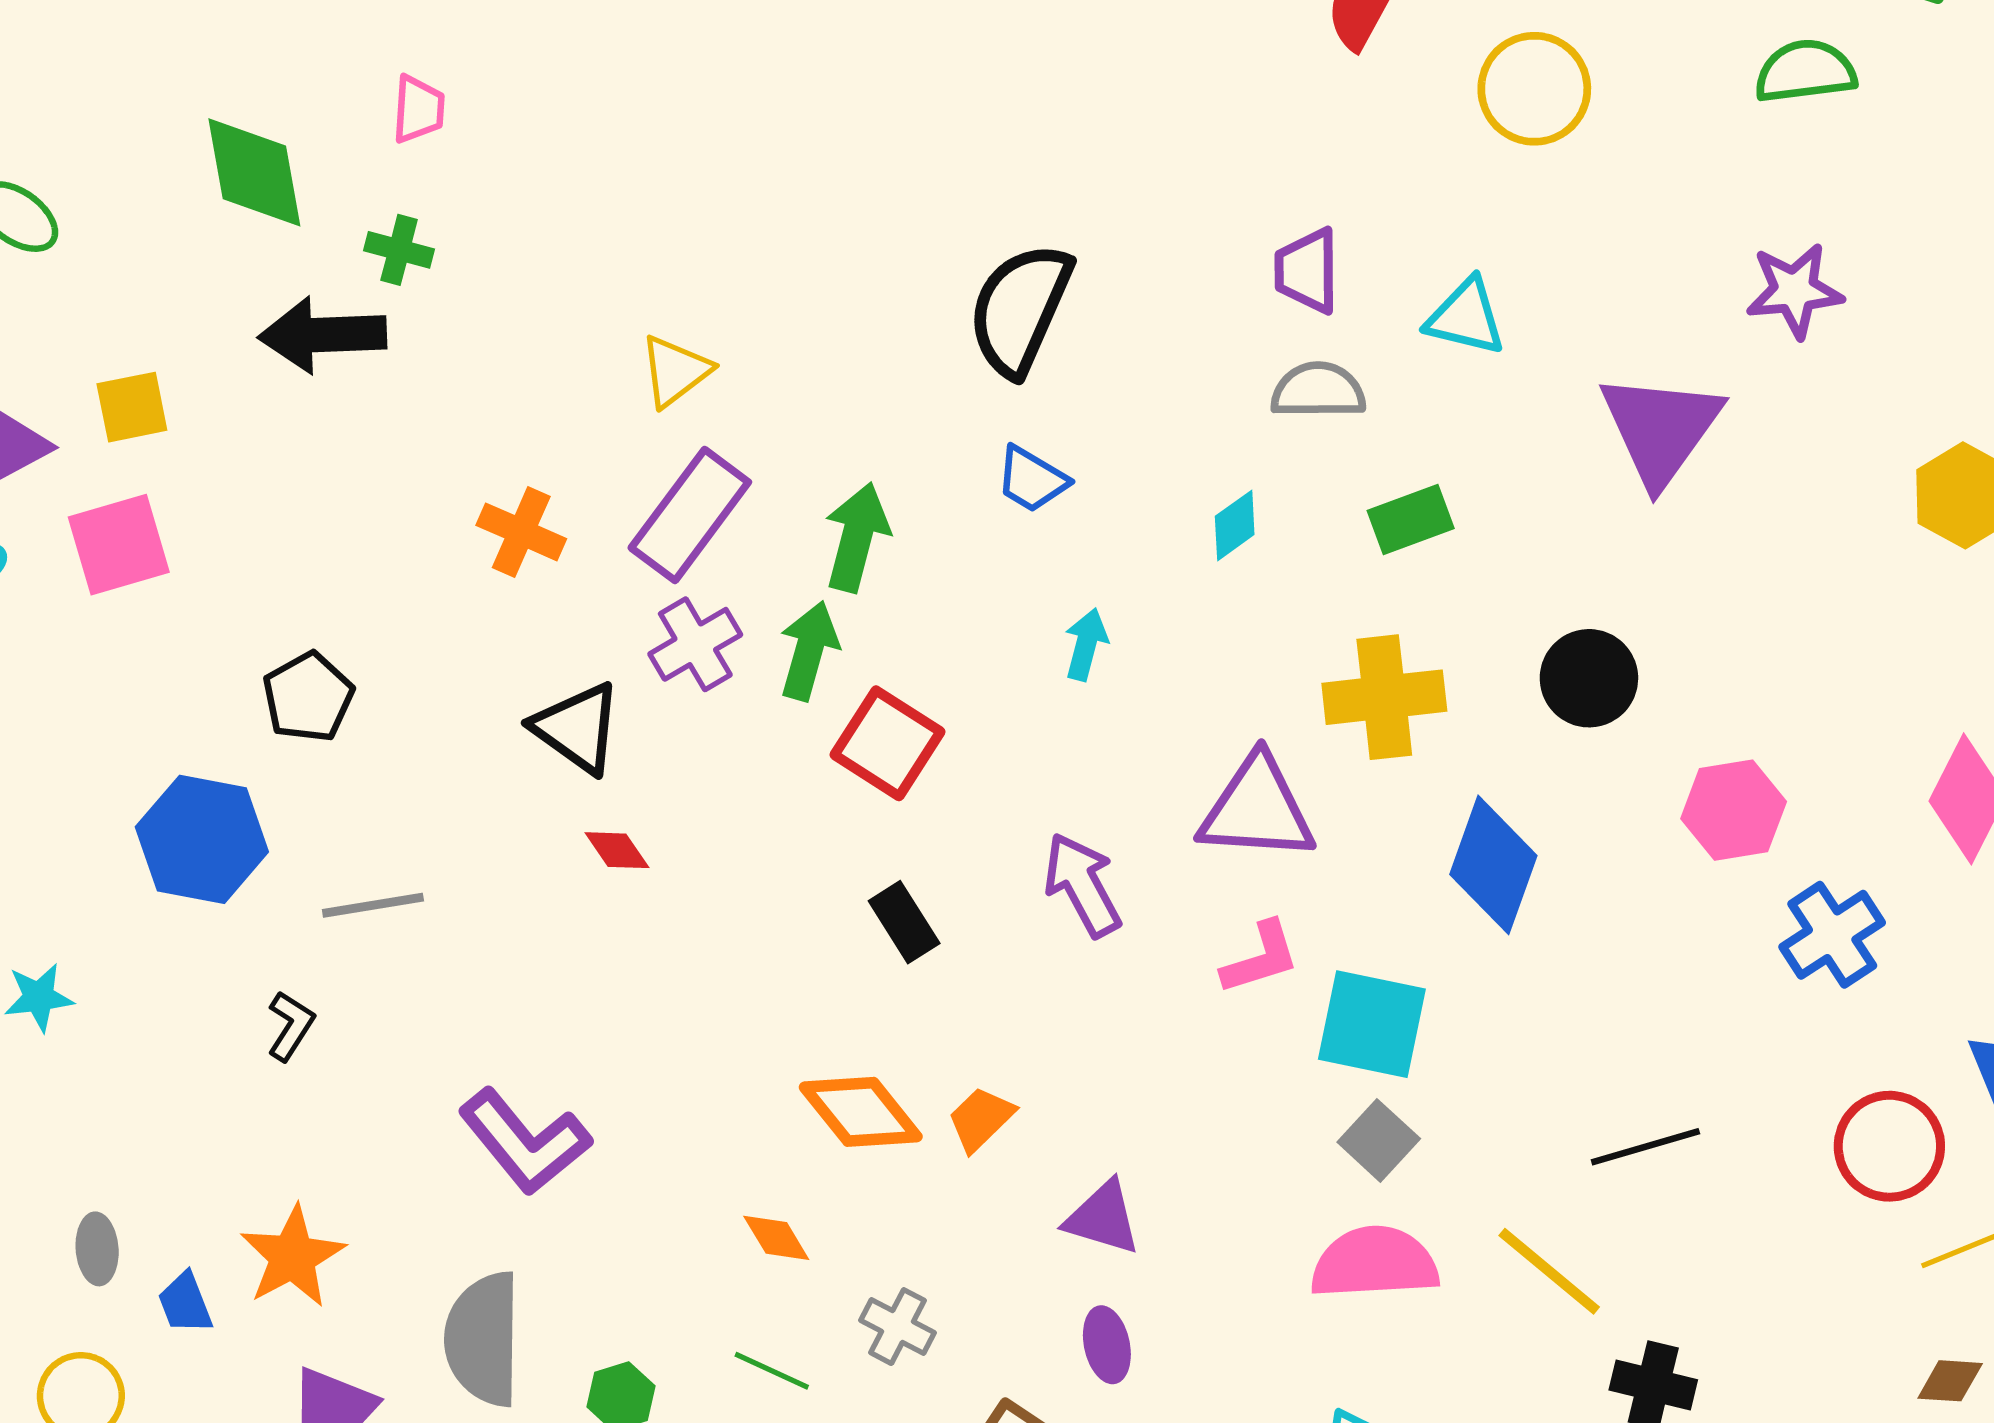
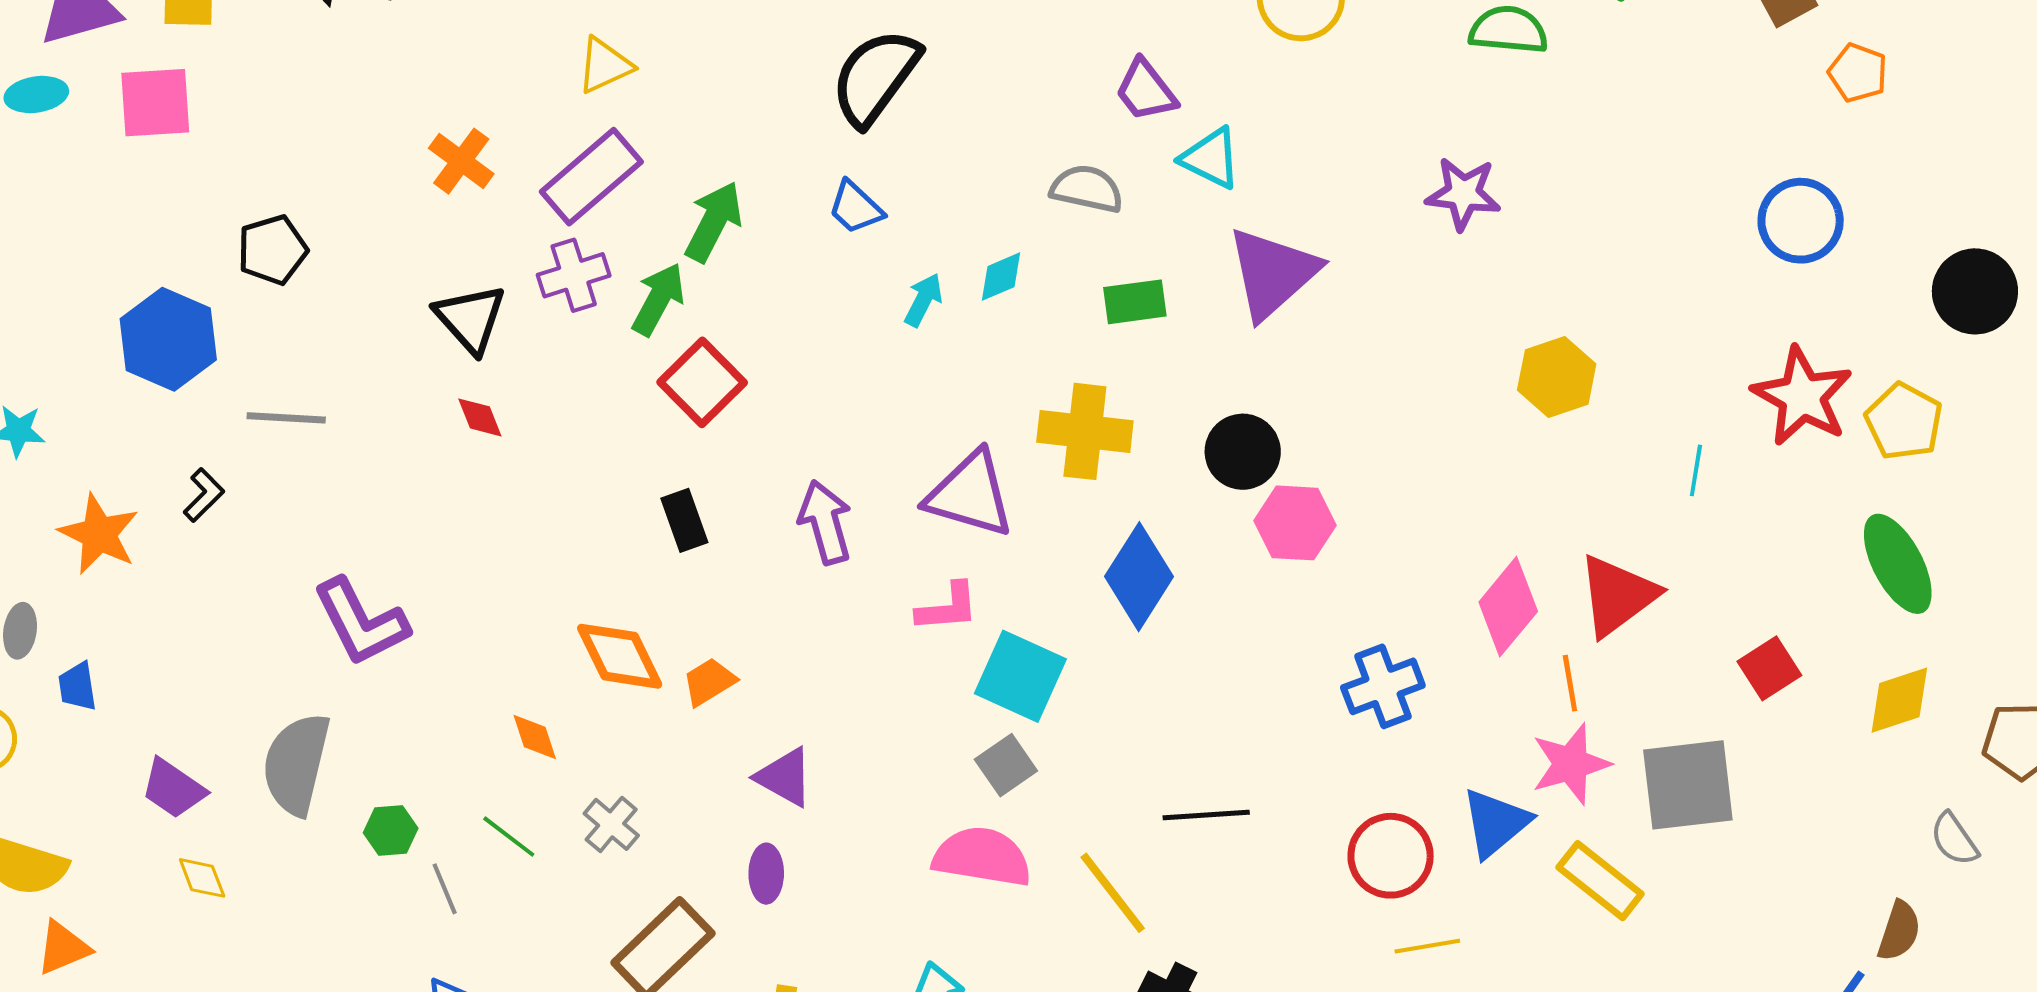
purple trapezoid: (1307, 271) -> (1146, 90), moved, turned -50
purple triangle: (1661, 429) -> (1273, 273), moved
cyan arrow: (1086, 644) -> (923, 300), moved
pink hexagon: (1734, 810) -> (1295, 523), moved
orange star: (293, 1257) -> (99, 534), moved, turned -30

